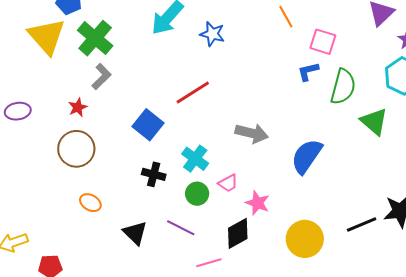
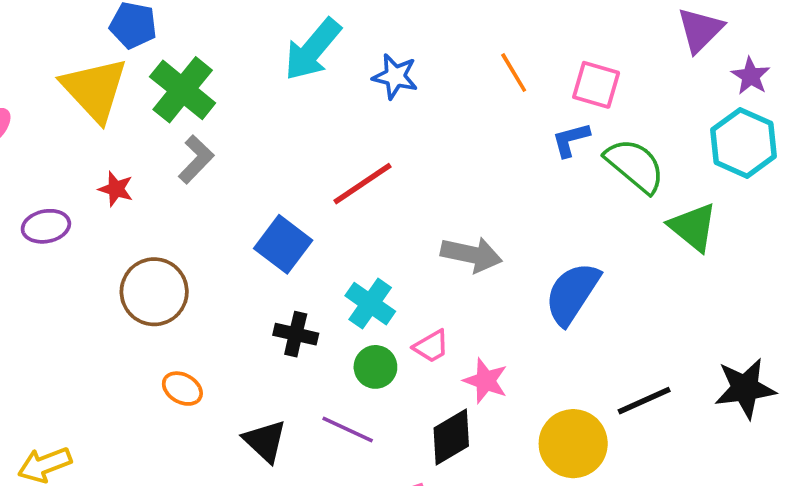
orange line: (286, 17) -> (514, 73), moved
green semicircle: (343, 87) -> (635, 166), turned -63
red star: (78, 107) -> (116, 189), moved, turned -30
black line: (362, 225) -> (644, 401), moved

